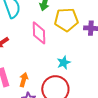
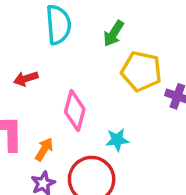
pink diamond: (39, 33) -> (75, 111), moved

